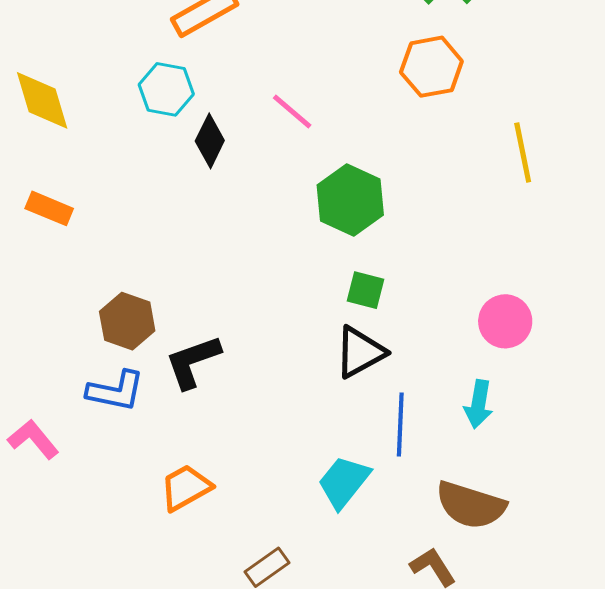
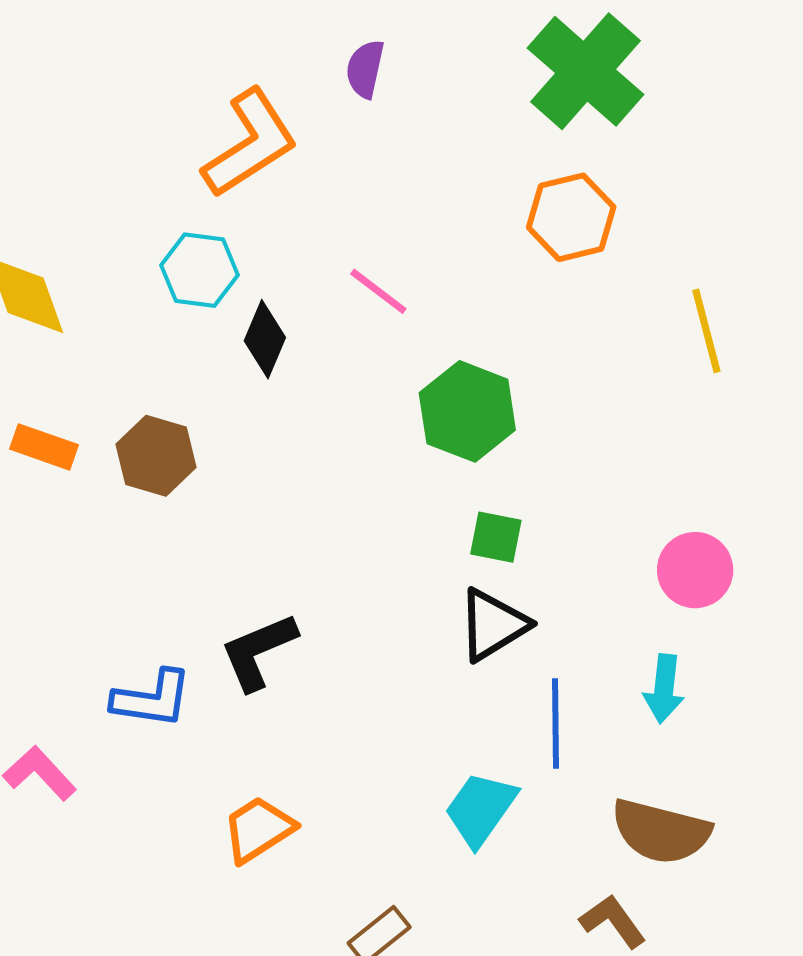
brown hexagon: (127, 321) -> (156, 456), moved

